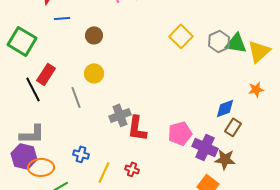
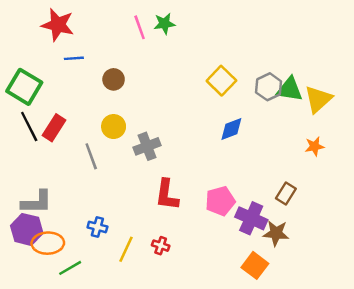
black line: (33, 89) -> (29, 127), moved
blue diamond: (225, 108) -> (231, 129), moved
gray cross: (120, 115) -> (147, 146), moved

